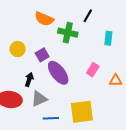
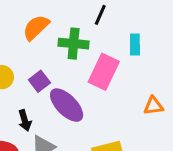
orange semicircle: (44, 19) -> (36, 27), turned 120
pink rectangle: (93, 70) -> (104, 72), moved, size x1.6
black arrow: (29, 80) -> (25, 120), turned 152

